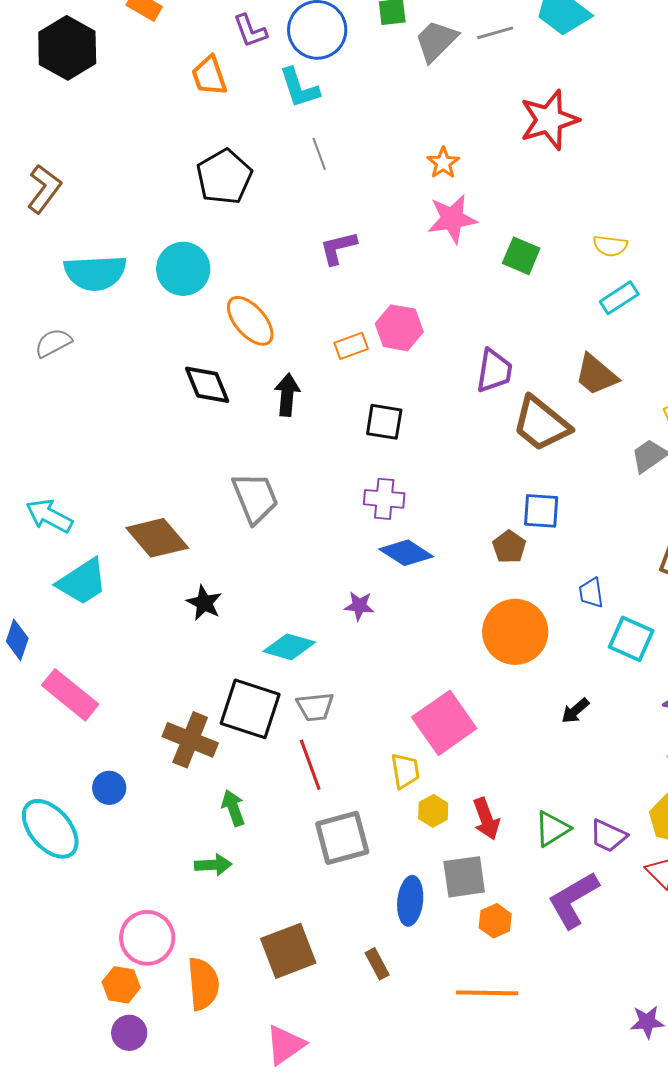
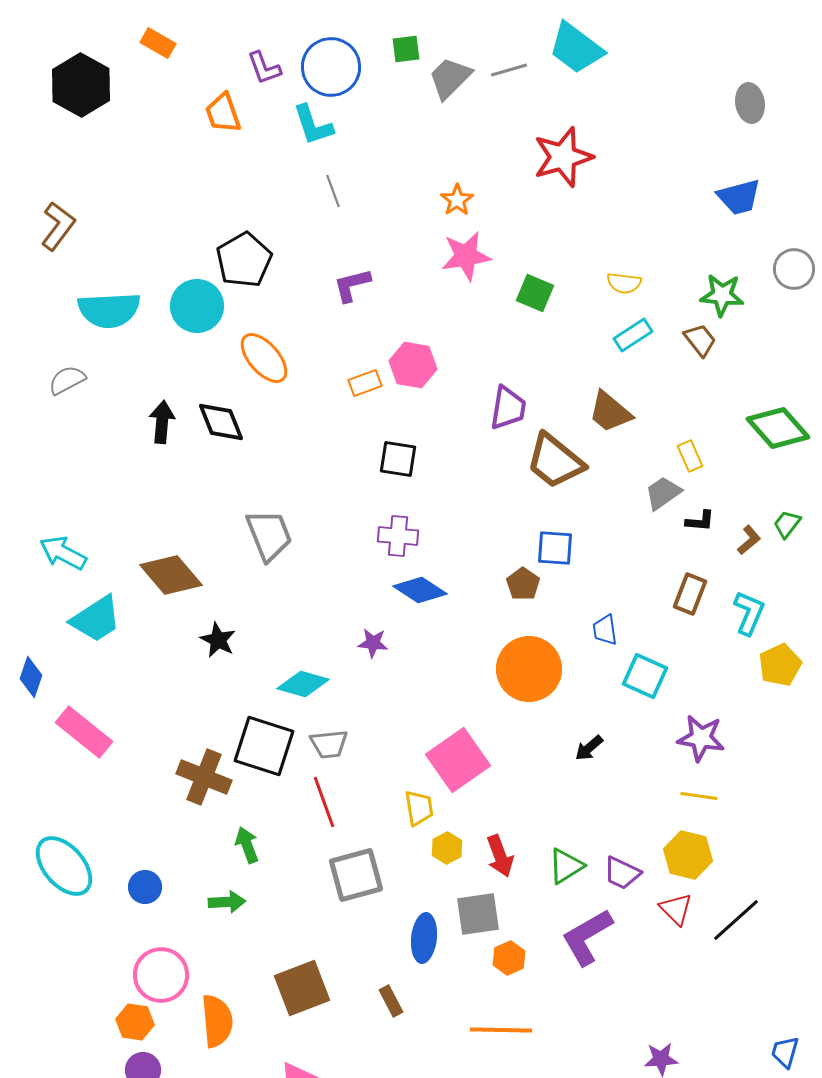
black pentagon: (224, 177) -> (244, 260), moved
black arrow: (287, 395) -> (162, 422), moved
blue circle: (109, 788) -> (145, 887), moved

